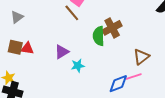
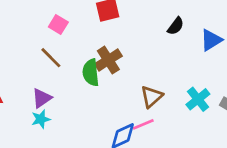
brown line: (72, 13) -> (51, 58), moved
cyan star: (78, 66) -> (41, 119), moved

